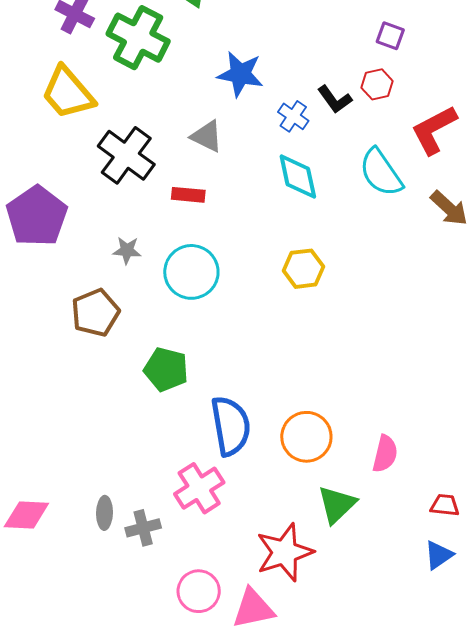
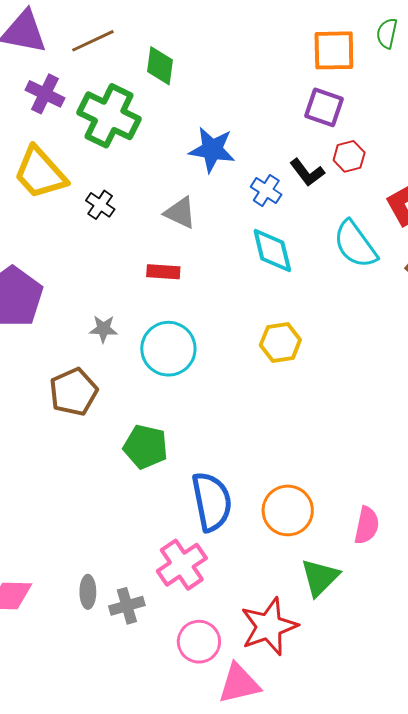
purple square: (390, 36) -> (324, 107), moved, size x1.4
black cross: (126, 155) -> (100, 205), moved, size x0.5
pink circle: (199, 591) -> (199, 642), moved

